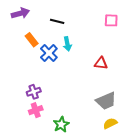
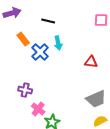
purple cross: (34, 92) -> (25, 90), turned 32
pink cross: (36, 110) -> (38, 109), moved, turned -32

